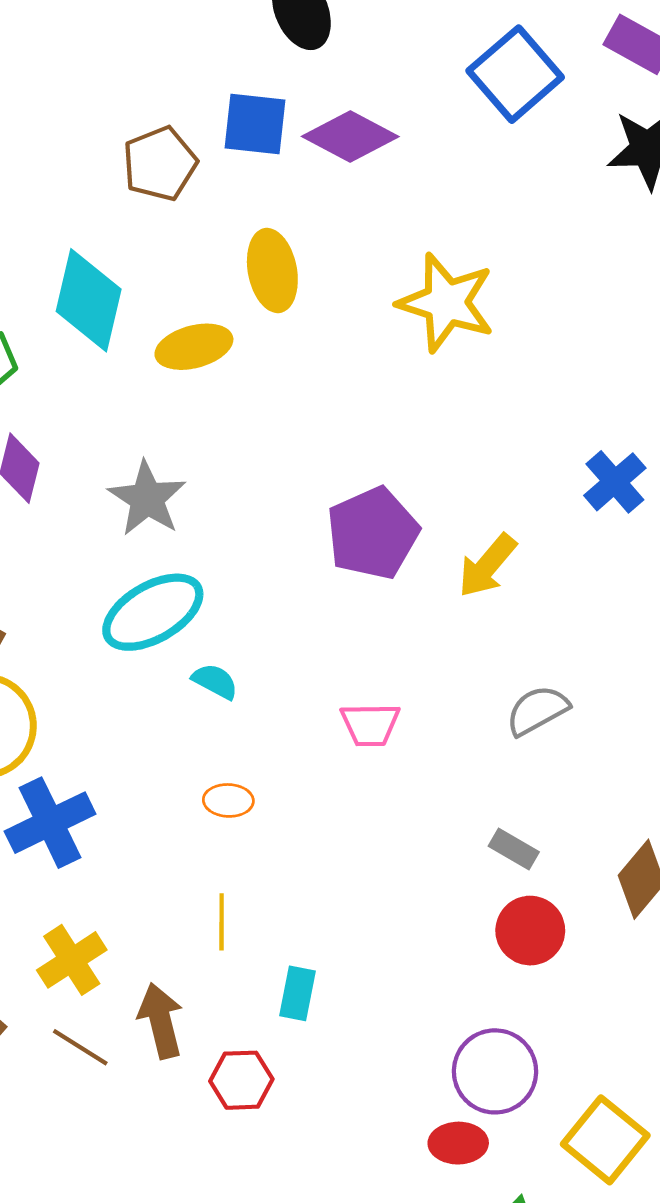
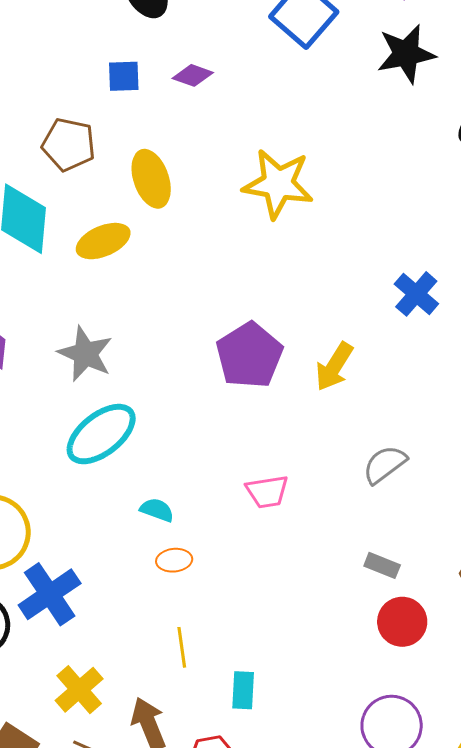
blue square: (255, 124) -> (124, 76), size x0.7
purple diamond: (350, 136) -> (193, 75), size x0.6
brown pentagon: (160, 164) -> (69, 144), moved, turned -30
cyan semicircle: (215, 681) -> (157, 510), moved

